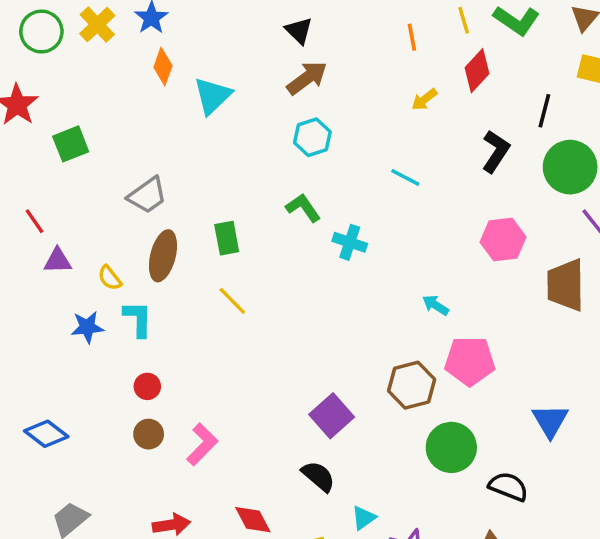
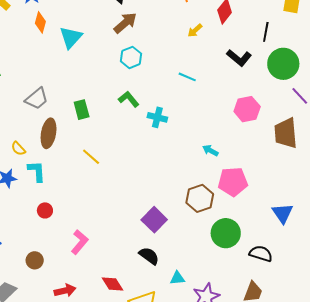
black L-shape: (496, 151) -> (239, 58), turned 100
green rectangle: (227, 238) -> (82, 110), moved
brown circle: (149, 434) -> (35, 260), moved
cyan triangle: (364, 518) -> (177, 278), turned 35

